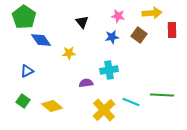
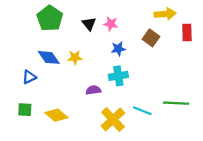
pink star: (118, 16) -> (111, 24), moved
green pentagon: (24, 17) -> (50, 18), moved
blue star: (112, 37) -> (118, 49), moved
blue diamond: (41, 40) -> (49, 57), moved
green square: (23, 101) -> (25, 110), turned -32

